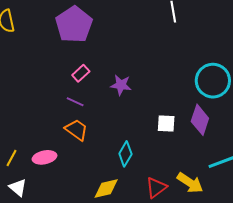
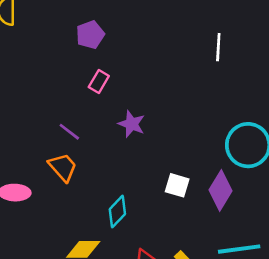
purple pentagon: (74, 25) -> (90, 35), size x0.6
pink rectangle: (81, 73) -> (99, 81), moved, turned -30

